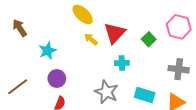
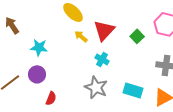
cyan star: (48, 51) -> (39, 47), turned 30
cyan cross: (122, 63) -> (102, 59), moved, turned 32
purple circle: (57, 78) -> (37, 74), moved

